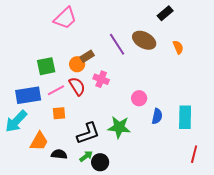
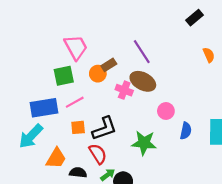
pink trapezoid: (65, 18) -> (76, 47), moved, turned -75
brown ellipse: (144, 40) -> (143, 81), moved
red semicircle: (77, 86) -> (98, 154), moved
black L-shape: (88, 133) -> (104, 129), moved

